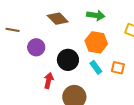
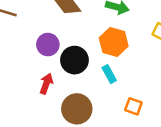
purple circle: (36, 47) -> (48, 45), moved
orange square: (118, 68) -> (133, 106), moved

